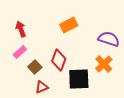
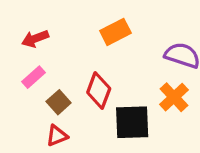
red arrow: (21, 29) -> (35, 39), turned -91
red triangle: (42, 87) -> (57, 136), moved

